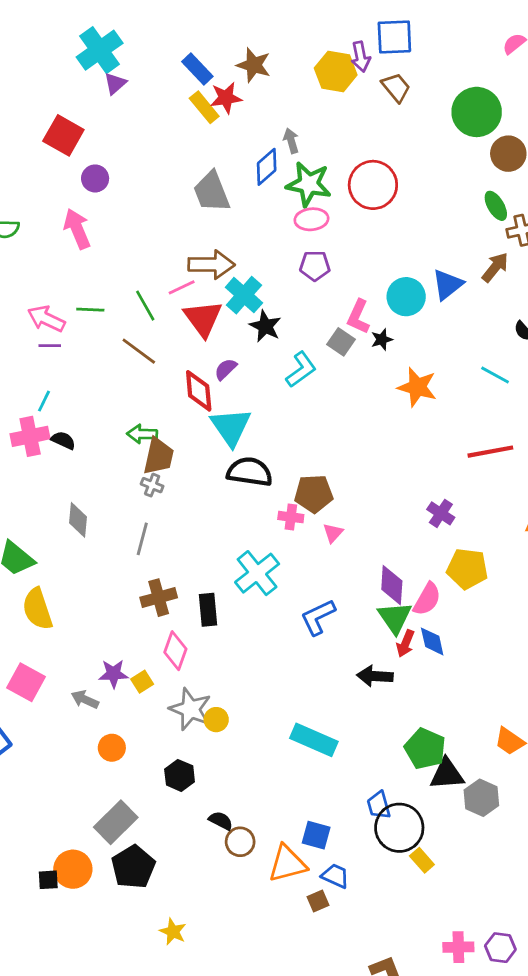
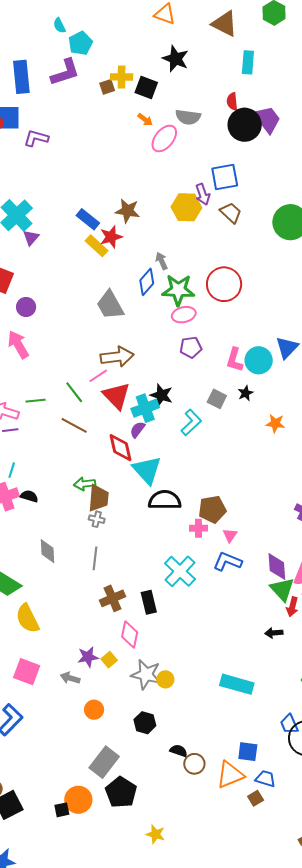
cyan cross: (244, 295) -> (145, 408), moved, turned 36
pink L-shape: (358, 317) -> (235, 360), moved
orange star: (417, 387) -> (275, 423), size x0.7
blue L-shape: (318, 617) -> (227, 561), moved, turned 56
black arrow: (375, 676) -> (274, 633), size x0.7

